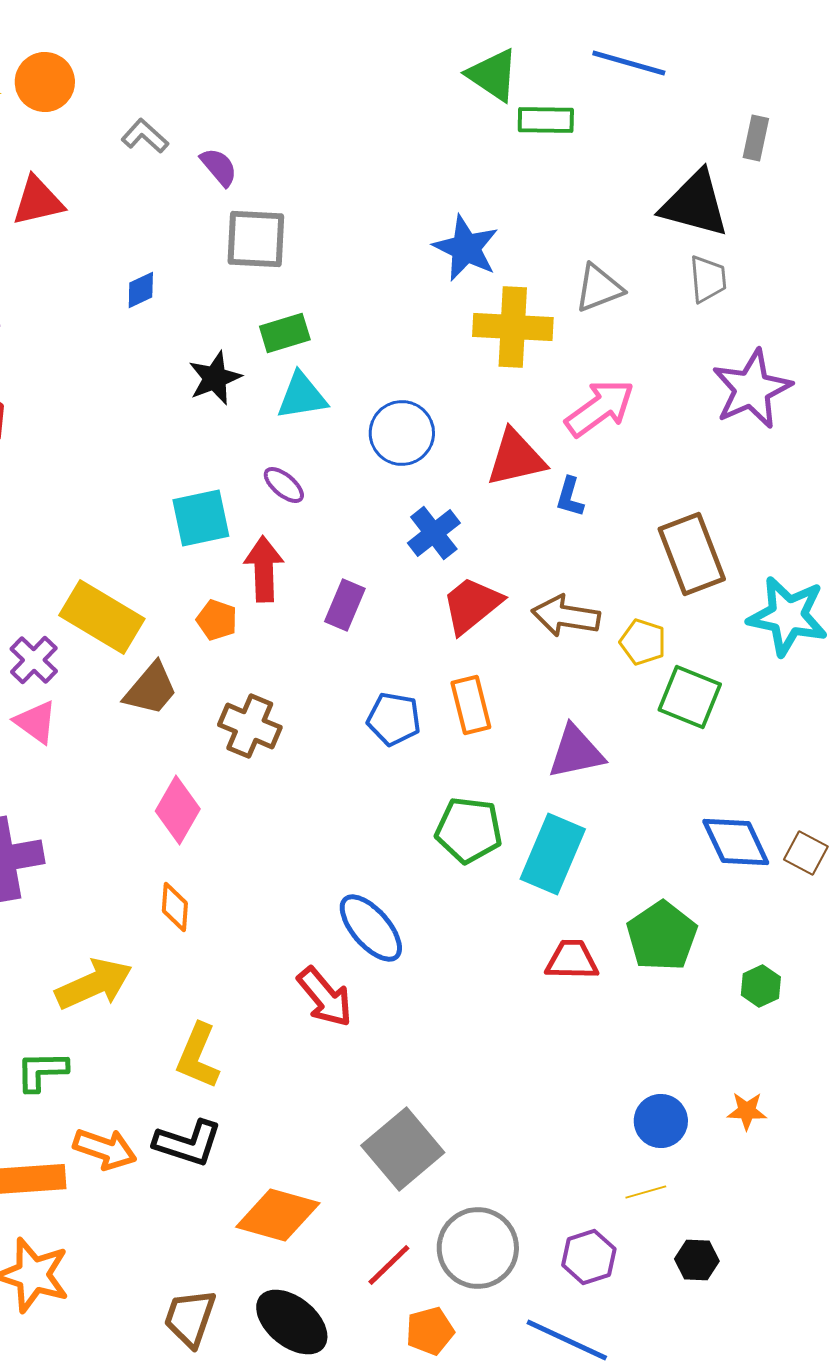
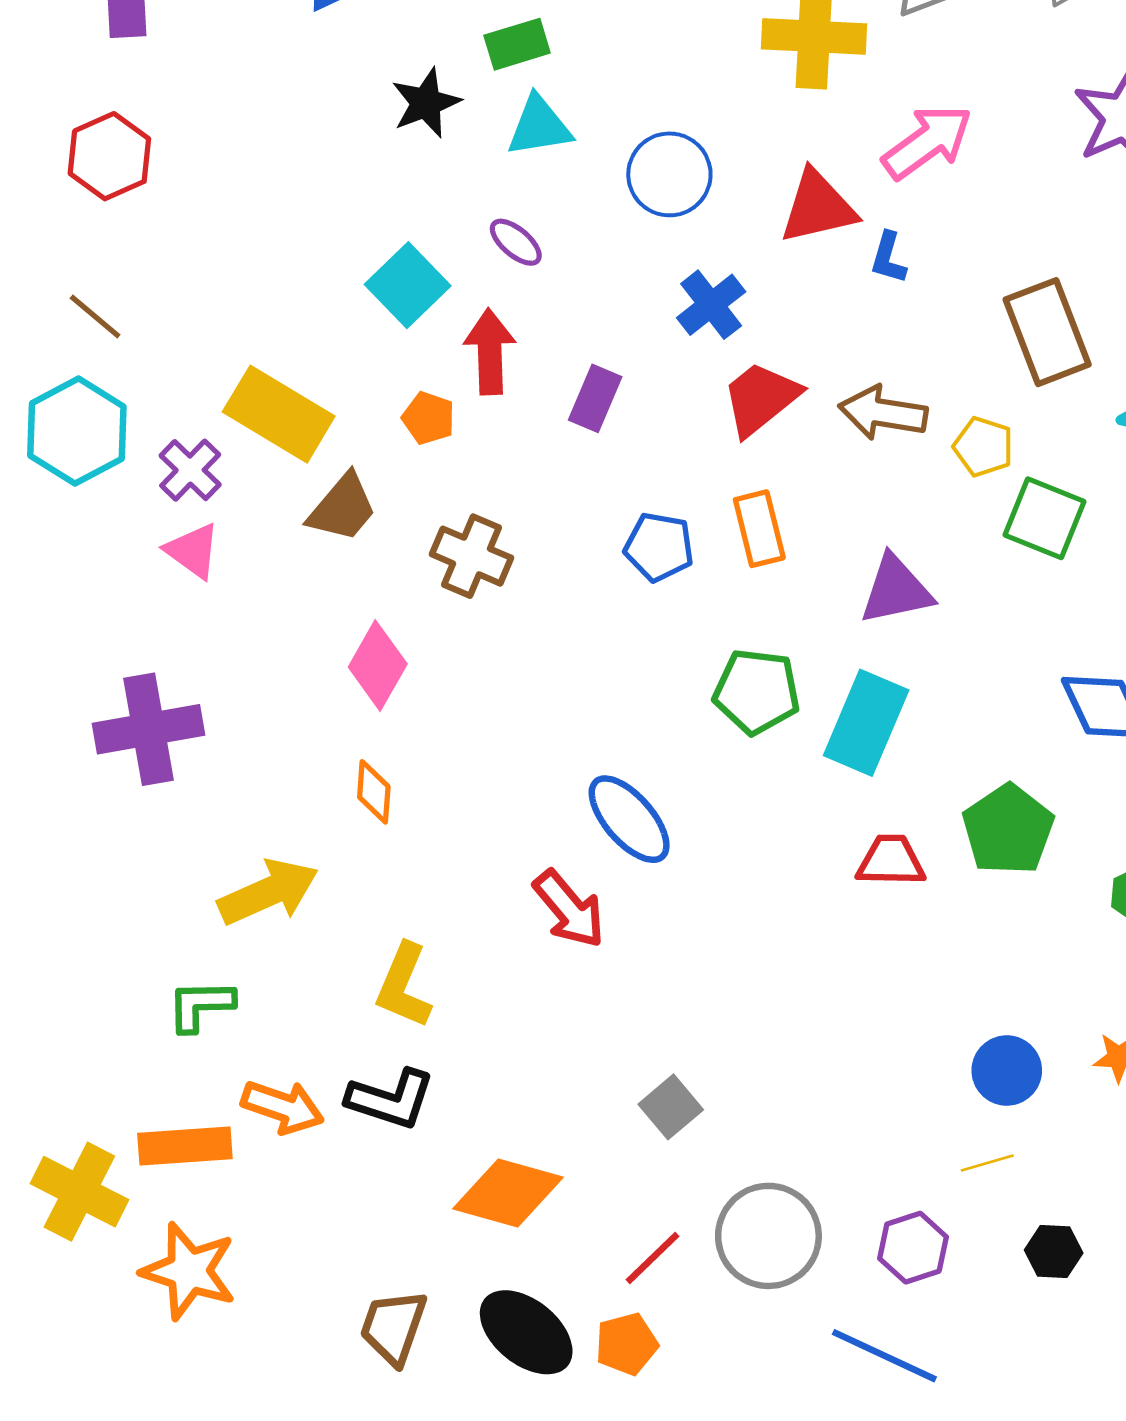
cyan square: (201, 518) -> (408, 285), turned -32
gray square: (403, 1149) -> (671, 1107), size x0.6
orange pentagon: (430, 1331) -> (626, 1344), moved

